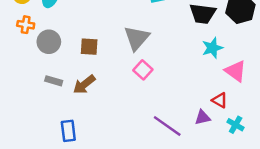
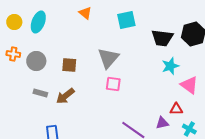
orange cross: (26, 25) -> (13, 54), moved
pink square: (143, 70) -> (113, 84), turned -35
red triangle: (220, 100) -> (176, 109), turned -32

